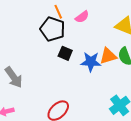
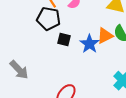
blue star: (91, 62) -> (89, 44), turned -30

